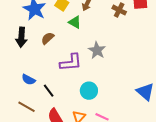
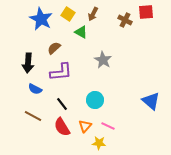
black arrow: (21, 37) -> (28, 63), moved
purple L-shape: (71, 62) -> (61, 72), moved
black line: (49, 91) -> (62, 104), moved

